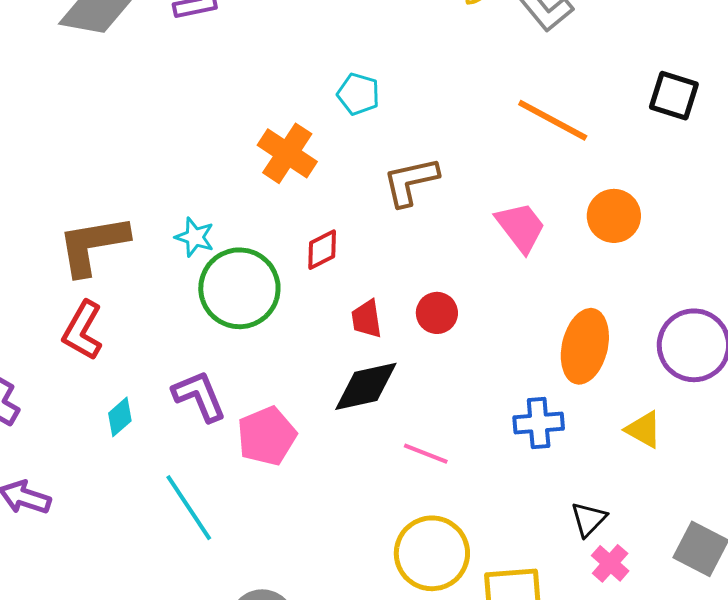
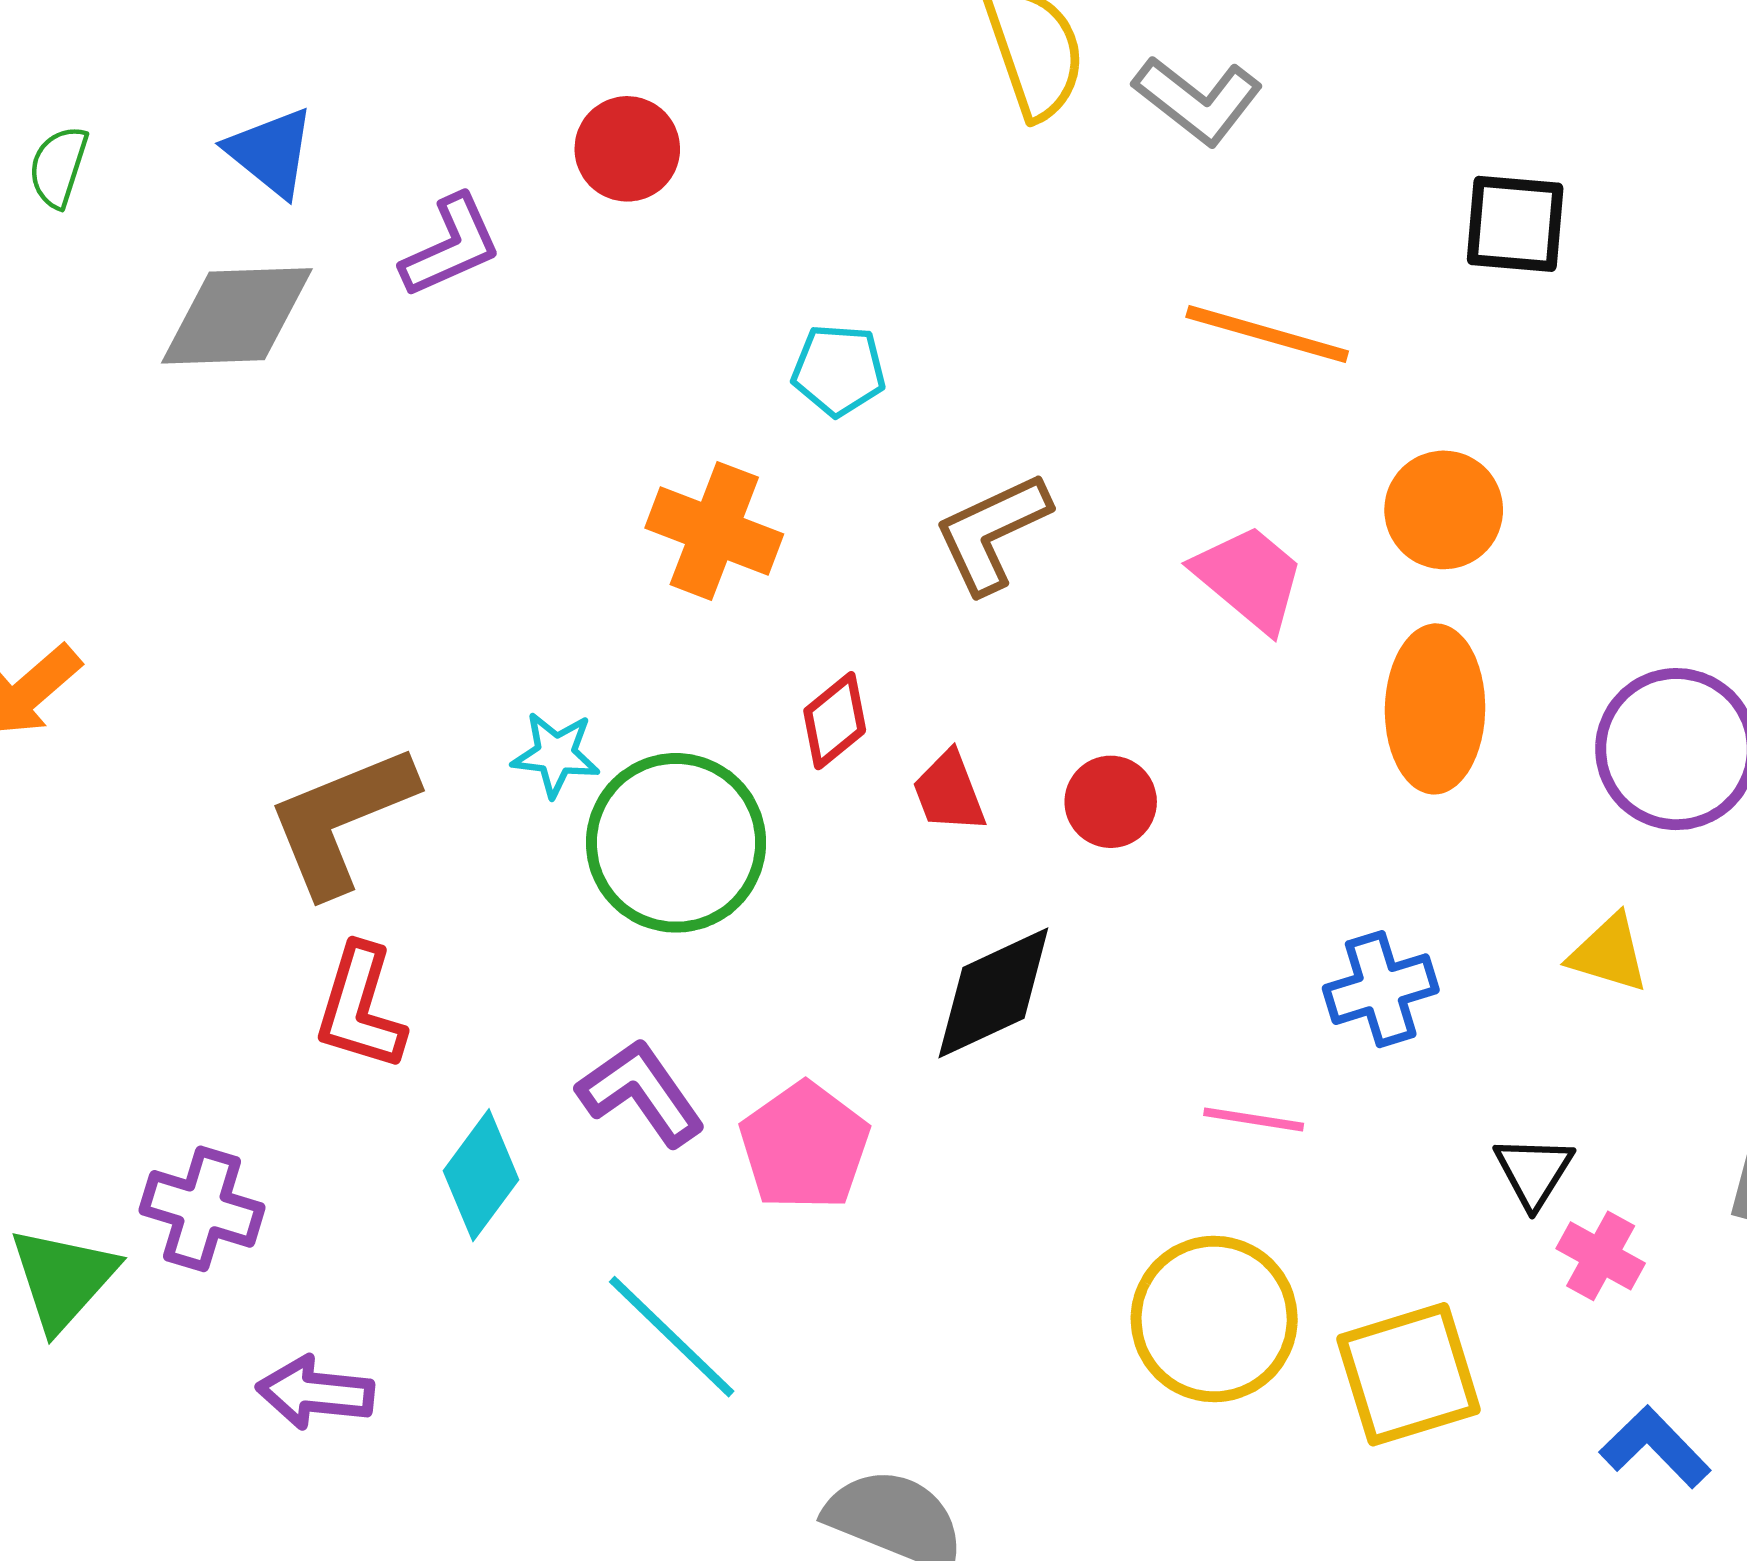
red trapezoid: (367, 319) -> (949, 792), moved
orange ellipse: (585, 346) -> (1435, 709), moved
cyan diamond: (120, 417) -> (481, 1175), size x1.4
pink line: (426, 454) -> (1254, 1119), moved

